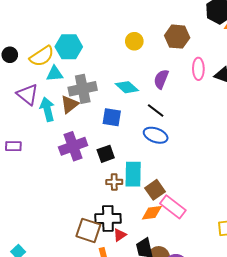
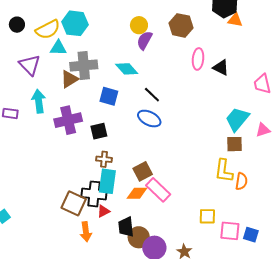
purple semicircle: (161, 79) -> (145, 40), moved
cyan arrow: (47, 109) -> (39, 101), moved
cyan rectangle: (133, 174) -> (107, 181), moved

